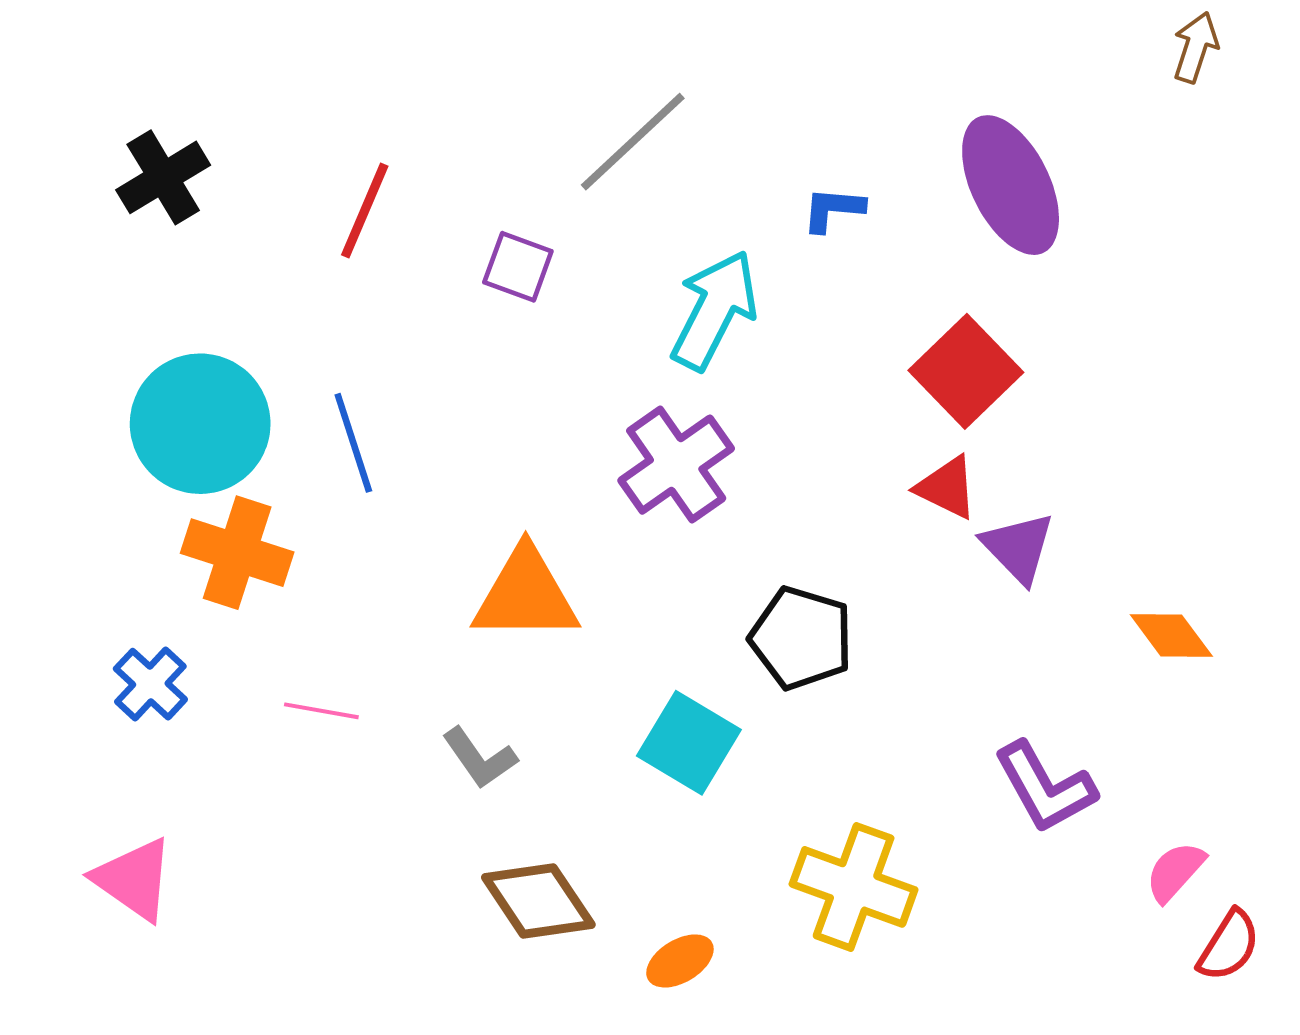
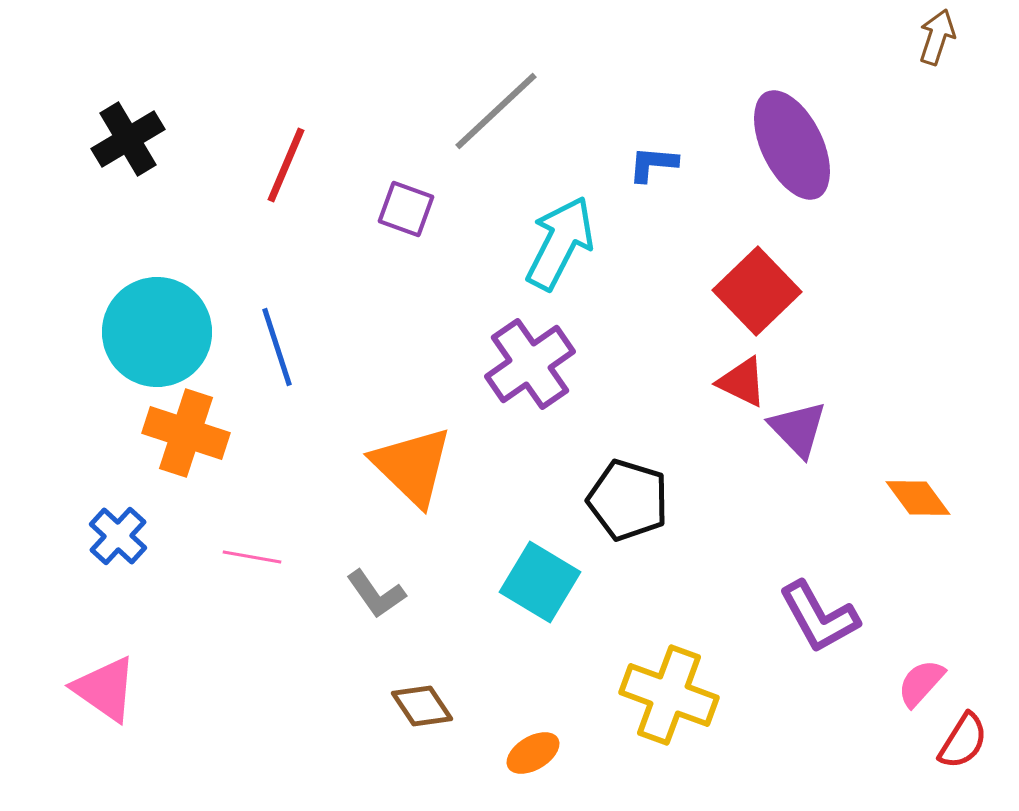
orange triangle: (526, 595) -> (412, 466), turned 44
brown diamond: (538, 901) -> (422, 706), size x0.7

